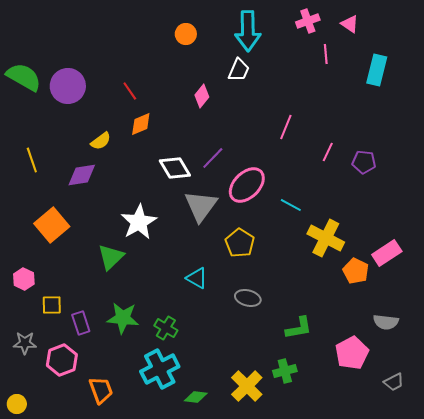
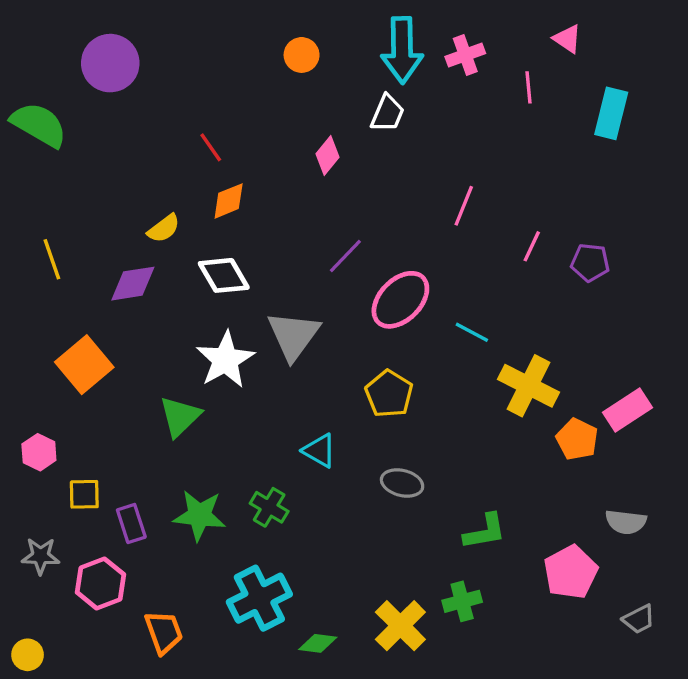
pink cross: (308, 21) -> (465, 55), moved
purple circle: (68, 86) -> (110, 63), moved
white diamond: (175, 168) -> (224, 275), moved
gray triangle: (201, 206) -> (293, 335), moved
green cross: (166, 328) -> (269, 507), moved

